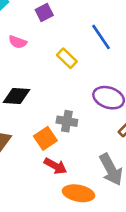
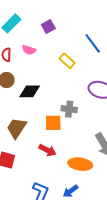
orange square: (45, 138) -> (53, 123), turned 36
red arrow: (55, 166) -> (48, 150), moved

